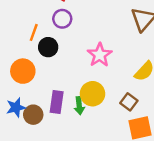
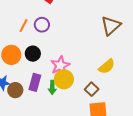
purple circle: (62, 19) -> (42, 25), moved
black circle: (48, 47) -> (33, 54), moved
pink star: (100, 55) -> (60, 65), moved

